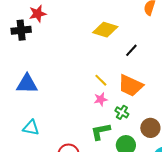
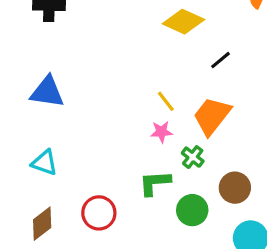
orange trapezoid: (131, 86) -> (212, 116), turned 96

